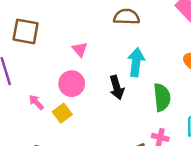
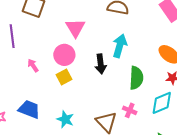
pink triangle: (80, 49) -> (75, 28), size x1.5
yellow square: (62, 113) -> (64, 77), moved

